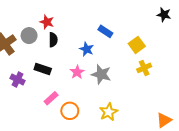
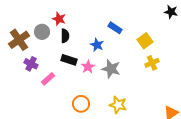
black rectangle: (43, 69) -> (69, 60), moved
purple cross: (18, 79) -> (31, 64), moved
pink rectangle: (51, 98) -> (48, 79), moved
yellow star: (109, 112) -> (118, 105), turned -30

